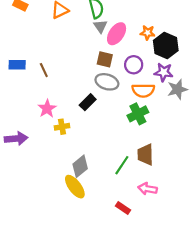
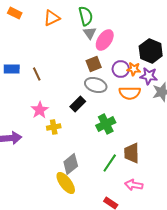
orange star: (148, 33) -> (134, 69), moved
brown square: (105, 59) -> (94, 64), turned -35
green cross: (138, 114) -> (106, 124), moved

